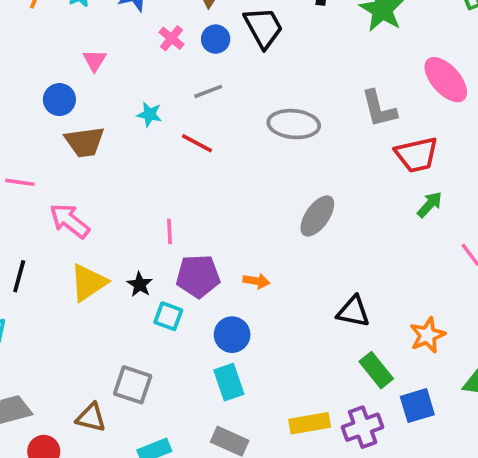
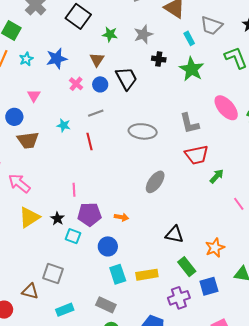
red line: (197, 143) -> (89, 141), turned 48
red trapezoid: (417, 155) -> (197, 155), moved
cyan rectangle: (229, 382) -> (118, 274), moved
yellow rectangle: (310, 423) -> (147, 275), moved

